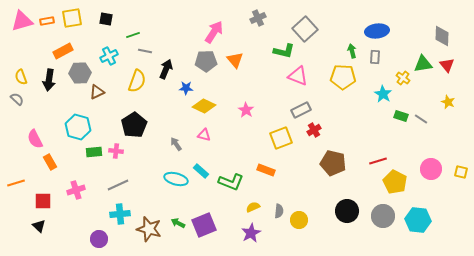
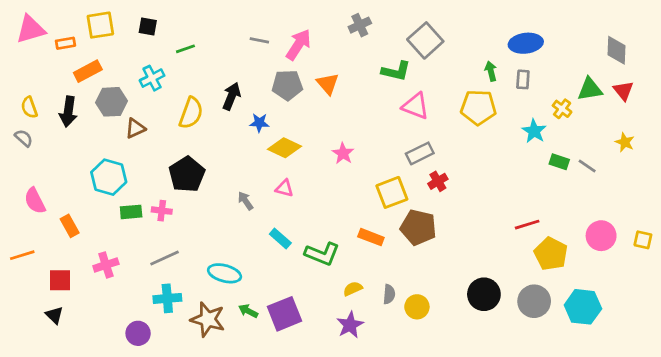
orange rectangle: (47, 21) -> (66, 43), moved
gray line: (145, 51) -> (259, 40), moved
pink semicircle: (35, 139) -> (35, 201), moved
brown pentagon: (333, 163) -> (418, 227), moved
cyan ellipse: (176, 179) -> (225, 273), moved

